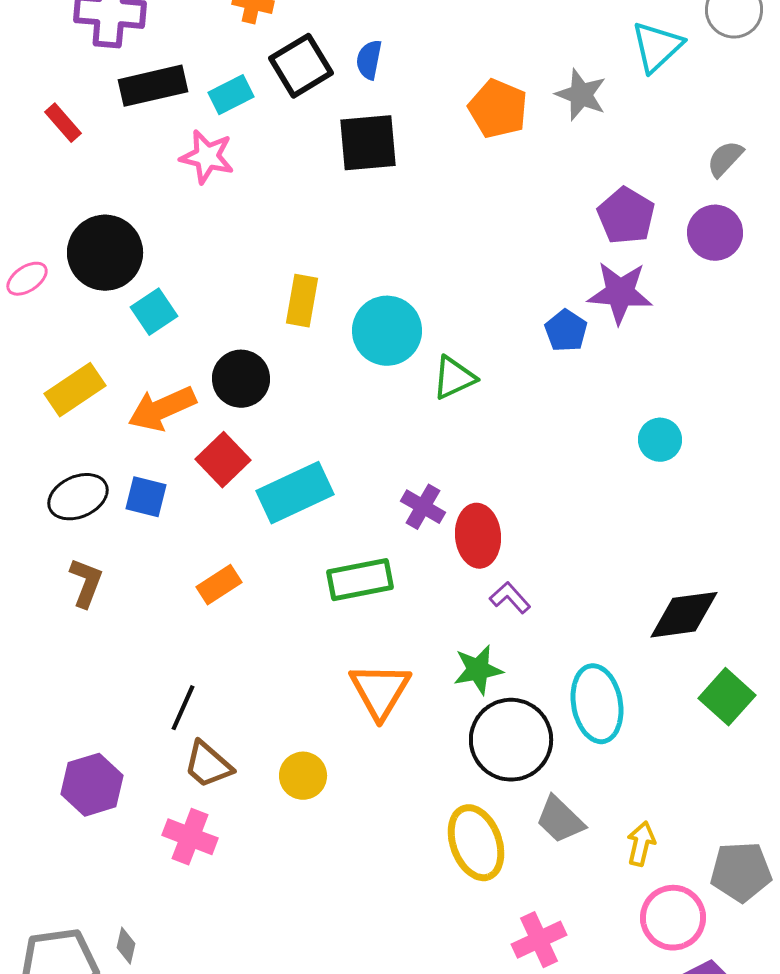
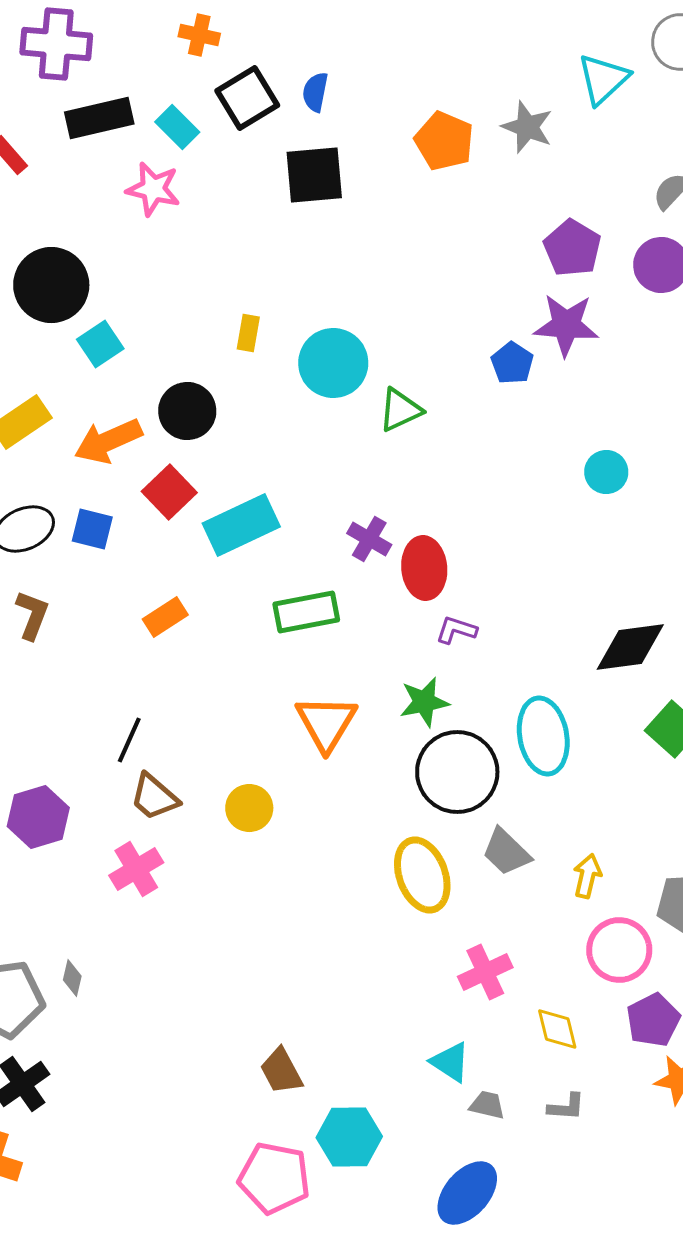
cyan rectangle: (231, 95) -> (177, 127), turned 72
yellow rectangle: (302, 301) -> (248, 333), size x0.7
purple L-shape: (510, 598) -> (456, 630), turned -30
pink cross: (190, 837) -> (136, 869), turned 38

